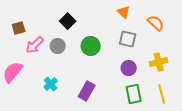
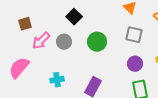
cyan cross: (51, 84) -> (57, 80), turned 32

